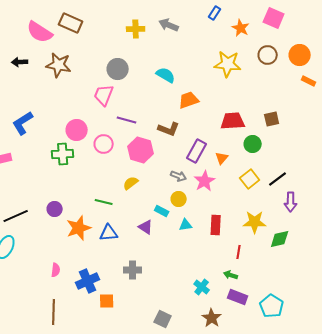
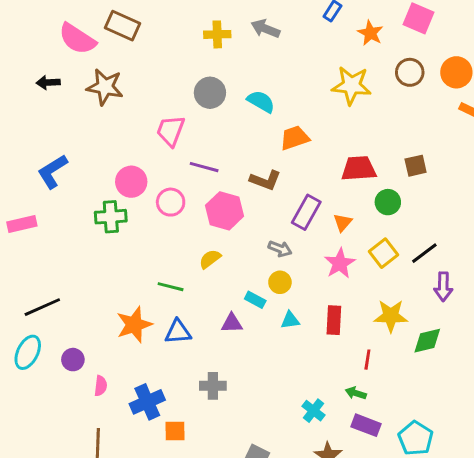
gray circle: (118, 69) -> (210, 93), moved
pink star: (205, 181) -> (340, 263), moved
purple circle: (55, 209) -> (73, 360), moved
purple triangle: (146, 227) -> (232, 323), turned -35

